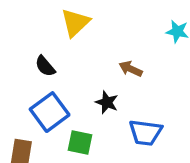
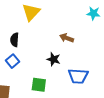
black semicircle: (45, 66) -> (15, 40), turned 48
blue square: (50, 112) -> (13, 61), moved, size x0.6

